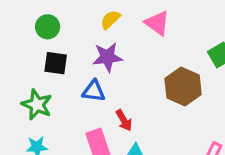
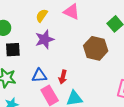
blue triangle: (94, 91) -> (39, 76), moved
red arrow: (124, 120) -> (63, 77), turned 56

